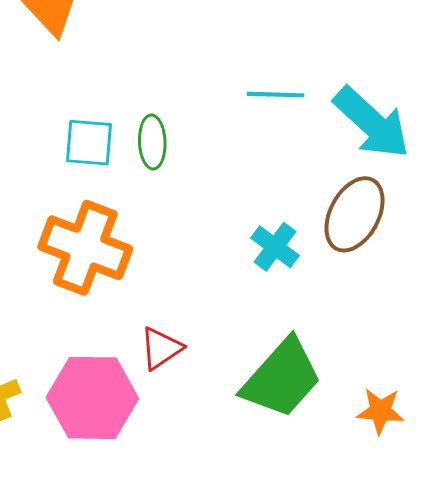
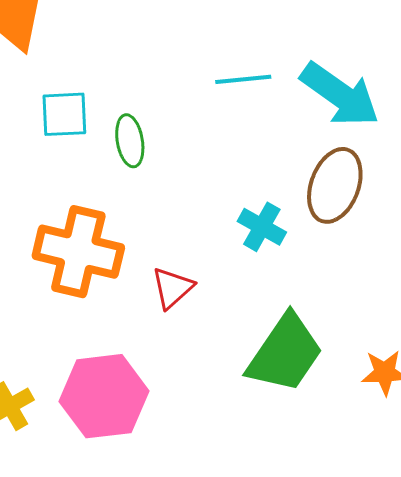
cyan square: (89, 143) -> (64, 114), moved
red triangle: (161, 348) -> (172, 288), moved

